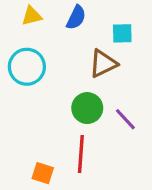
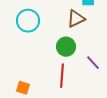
purple line: (125, 119) -> (93, 63), moved
orange square: (43, 173) -> (23, 88), moved

